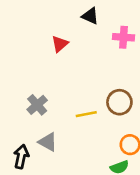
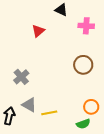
brown circle: (119, 102) -> (83, 65), moved
yellow line: (86, 114) -> (49, 113), moved

